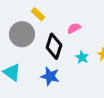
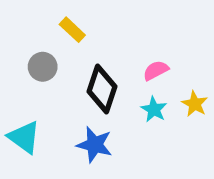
pink semicircle: (74, 28) -> (156, 70), moved
gray circle: (22, 34) -> (43, 67), size x0.6

